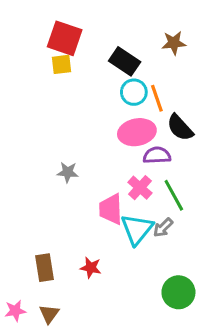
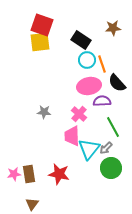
yellow square: (61, 64) -> (40, 42), size x1.5
pink cross: (140, 188) -> (79, 114), moved
red star: (91, 268) -> (59, 174), size x1.5
green circle: (178, 292) -> (111, 168), moved
pink star: (15, 311) -> (14, 174), moved

